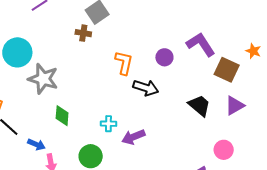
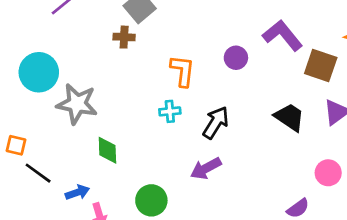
black arrow: (146, 88) -> (216, 123), moved, turned -70
cyan cross: (108, 124) -> (170, 111), moved
blue arrow: (36, 144) -> (77, 192), turned -36

